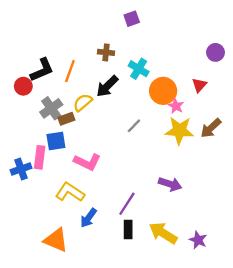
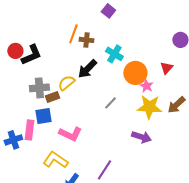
purple square: (132, 19) -> (108, 11), turned -32
orange line: (70, 71) -> (73, 34), moved
red circle: (23, 86) -> (15, 51), moved
gray cross: (51, 108) -> (39, 88), turned 30
purple arrow: (170, 184) -> (141, 137), moved

